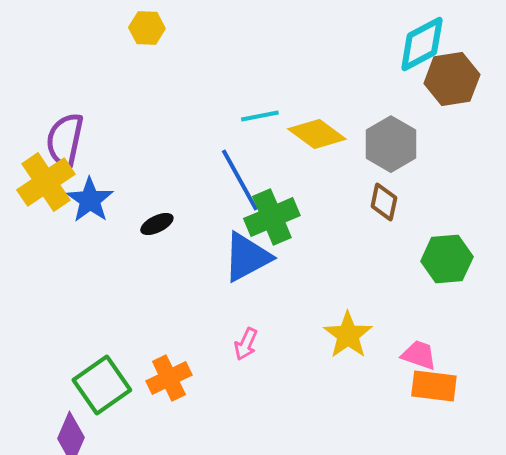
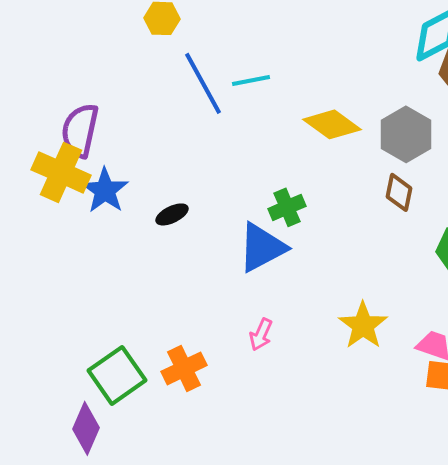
cyan line: (260, 116) -> (251, 80), moved
blue line: (240, 180) -> (203, 83), moved
yellow cross: (46, 182) -> (61, 172), turned -32
green cross: (272, 217) -> (287, 207), size x0.7

